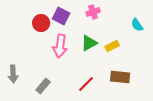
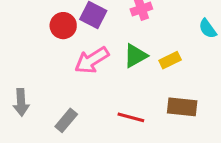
pink arrow: (60, 46) -> (92, 60), turned 50
red line: (86, 84) -> (131, 117), turned 60

